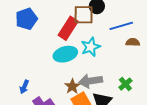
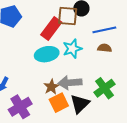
brown semicircle: (133, 42) -> (105, 48), moved
green cross: (125, 84) -> (105, 88), size x1.5

